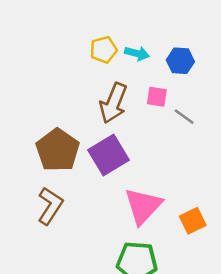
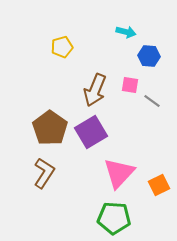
yellow pentagon: (104, 50) -> (62, 47), moved
cyan arrow: (137, 53) -> (126, 32), moved

